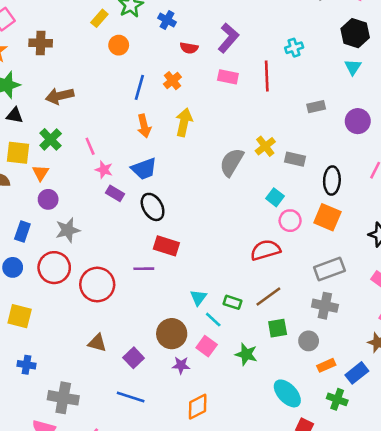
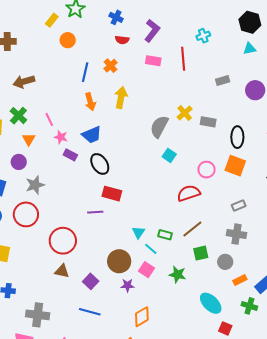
blue cross: (167, 20) -> (116, 17), moved
cyan triangle: (353, 67) -> (249, 49), turned 48
orange triangle: (41, 173) -> (29, 139), moved
cyan square: (275, 197) -> (169, 155), moved
gray rectangle: (329, 269) -> (239, 206), size x0.6
red circle: (97, 285) -> (63, 241), moved

